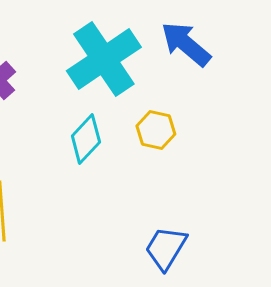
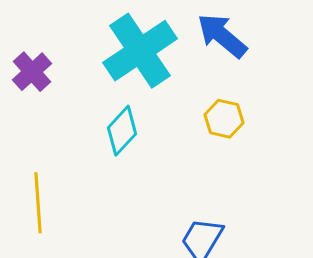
yellow hexagon: (156, 130) -> (224, 119), moved

